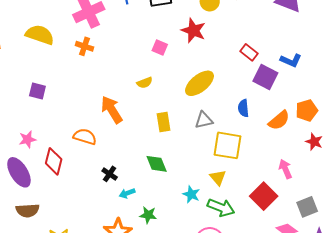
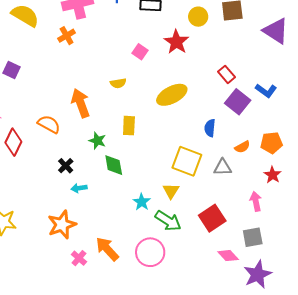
orange cross: (84, 46) -> (67, 36), turned 30
gray triangle: (204, 120) -> (223, 167), moved
orange semicircle: (279, 120) -> (242, 147), size x0.7
pink arrow: (285, 169) -> (256, 201), moved
green star: (148, 215) -> (97, 141), moved

